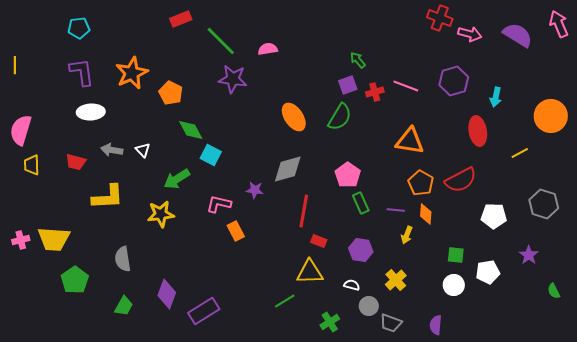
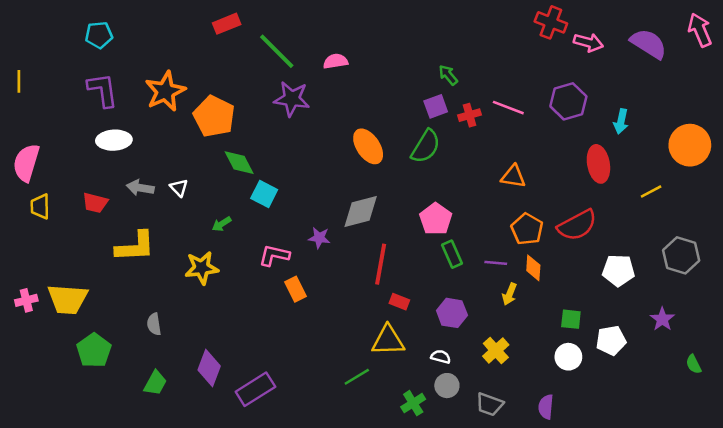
orange pentagon: (171, 93) -> (214, 116), size x1.4
orange triangle: (410, 141) -> (513, 176), size x0.7
green arrow: (177, 179) -> (222, 224), size x0.6
gray semicircle: (123, 259) -> (154, 324), size x0.7
gray circle: (369, 306) -> (447, 386), moved

